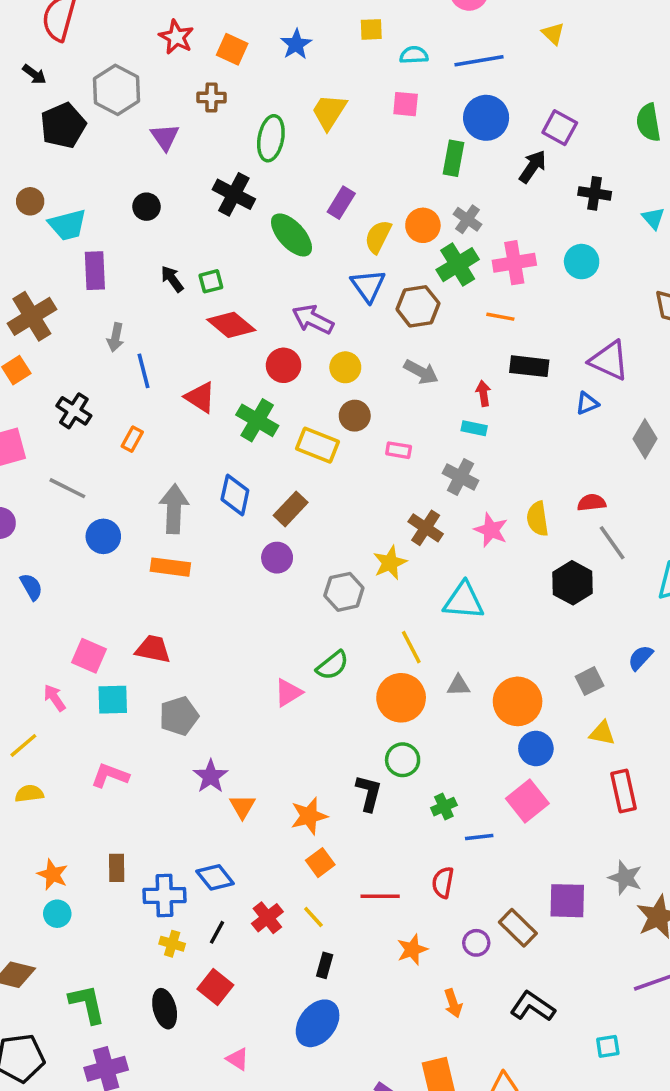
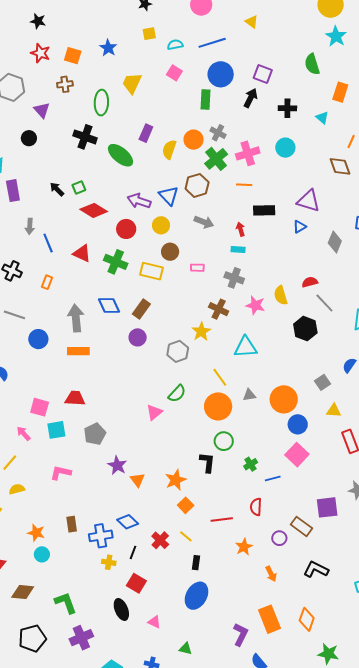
pink square: (406, 104) -> (174, 73), turned 35
black circle: (146, 207) -> (29, 138), moved
blue triangle: (368, 286) -> (169, 196), moved
blue diamond: (235, 495) -> (109, 306), turned -30
black ellipse: (165, 1009) -> (121, 609), moved

